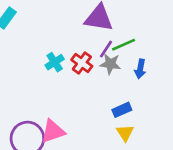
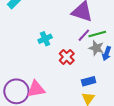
red cross: (82, 63) -> (67, 57), moved
gray star: (110, 64) -> (96, 48), moved

